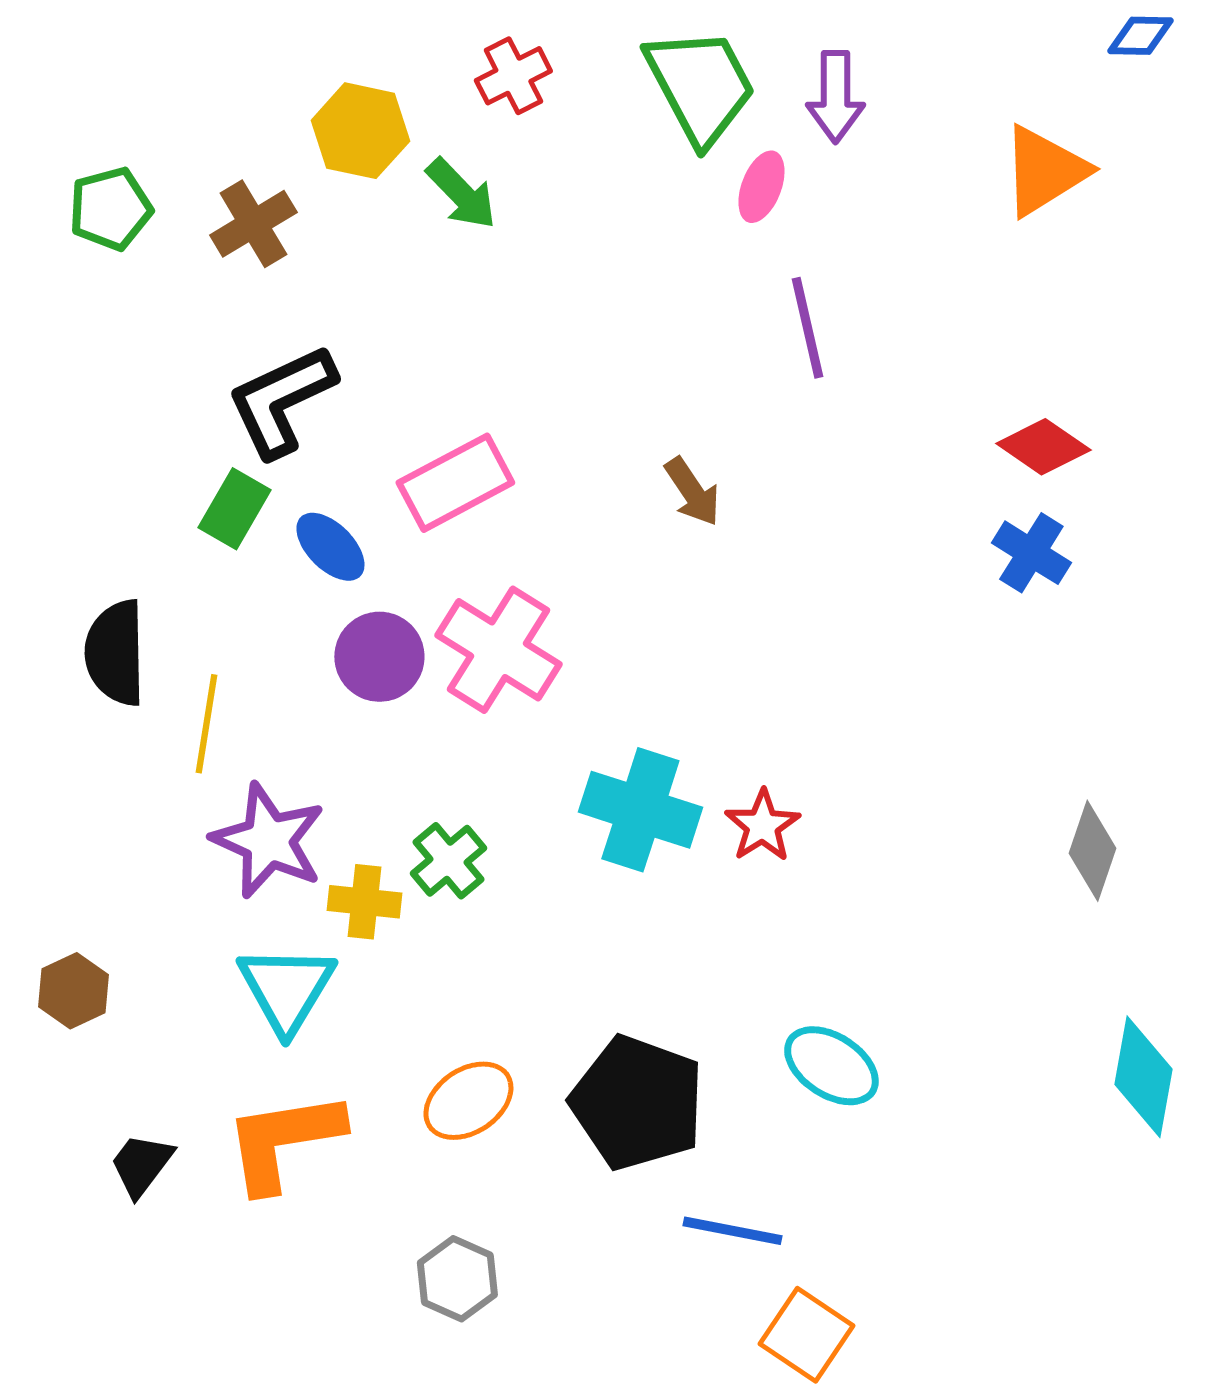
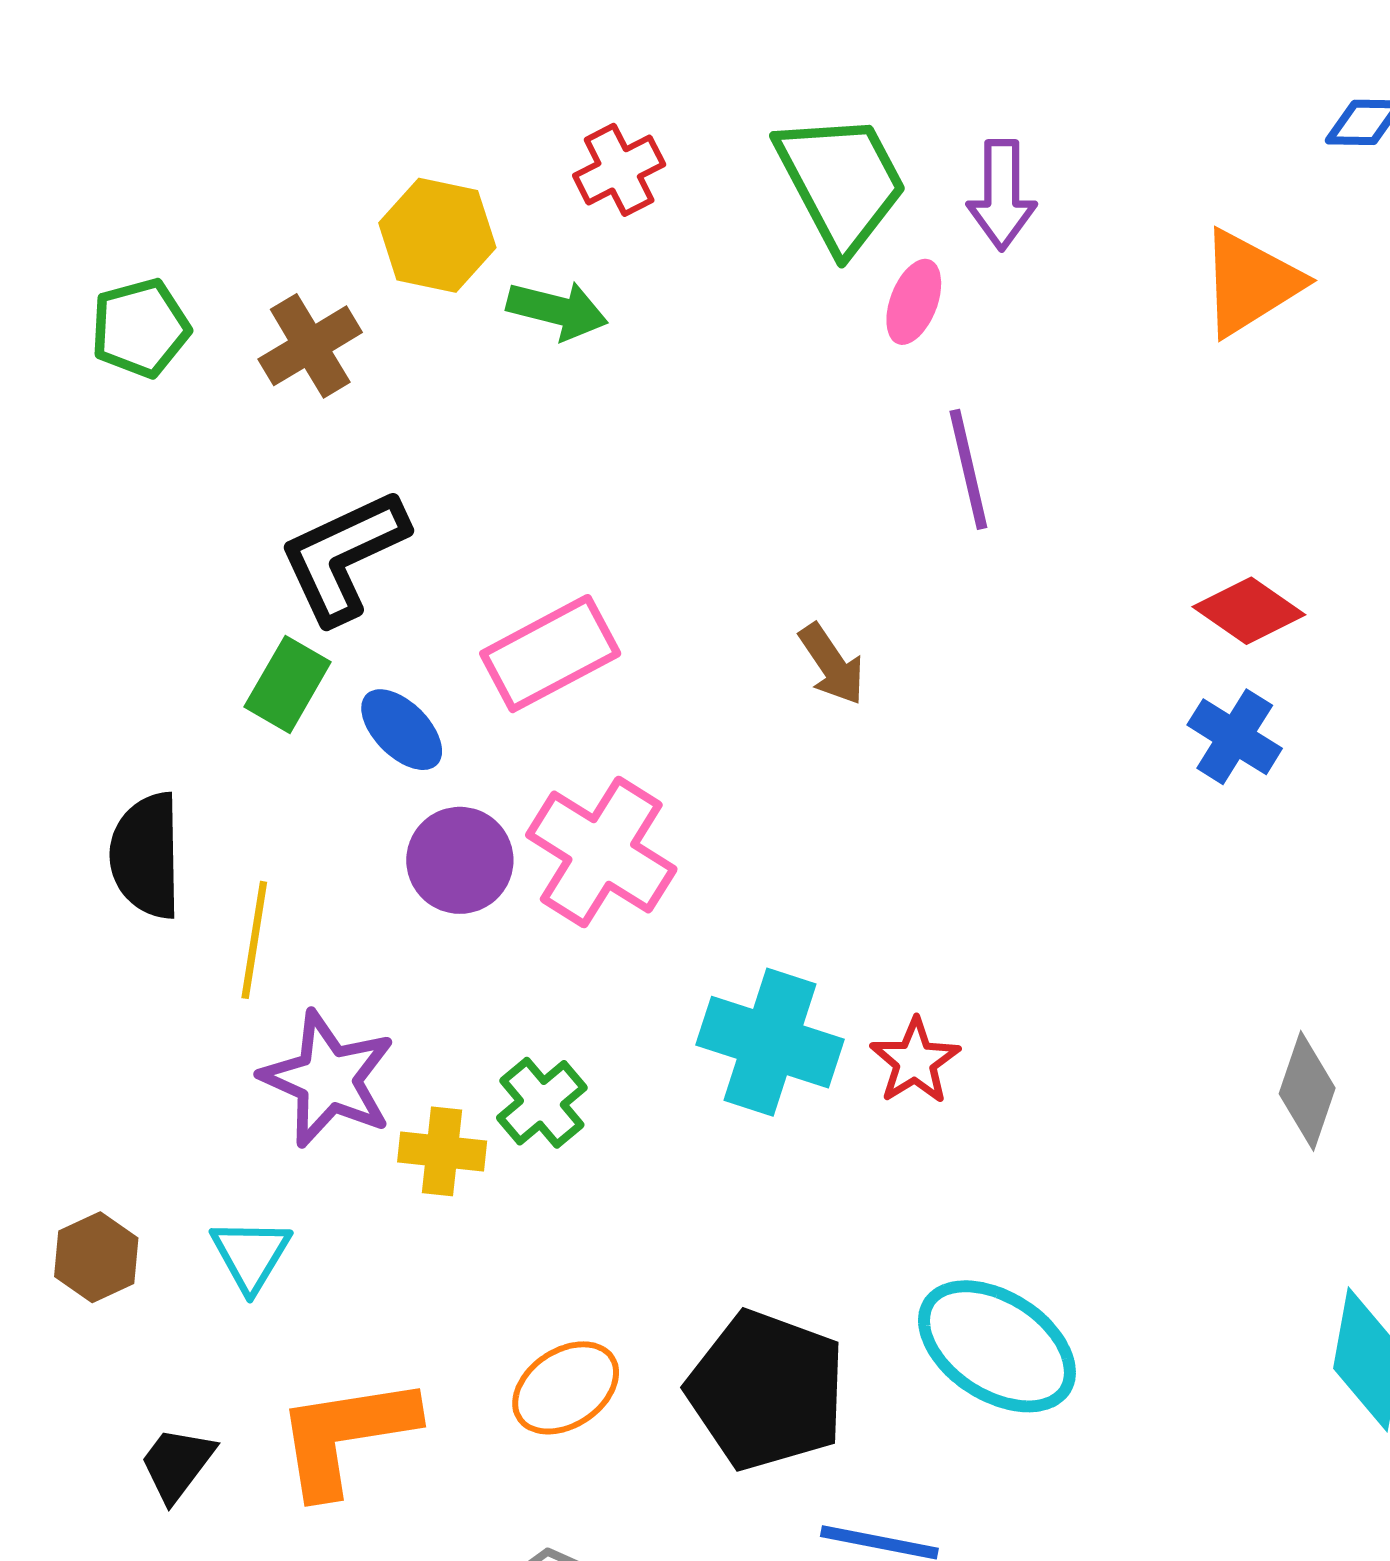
green arrow: (461, 194) -> (557, 310), turned -32
cyan triangle: (286, 989) -> (251, 1255), moved, size x0.7
cyan ellipse: (831, 1066) -> (997, 1346), size x1.4

